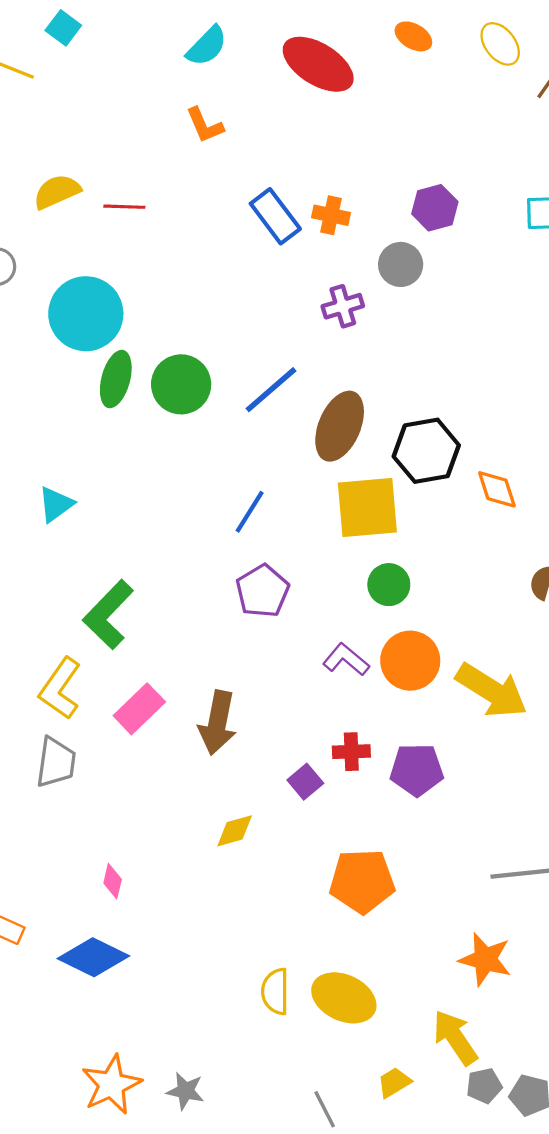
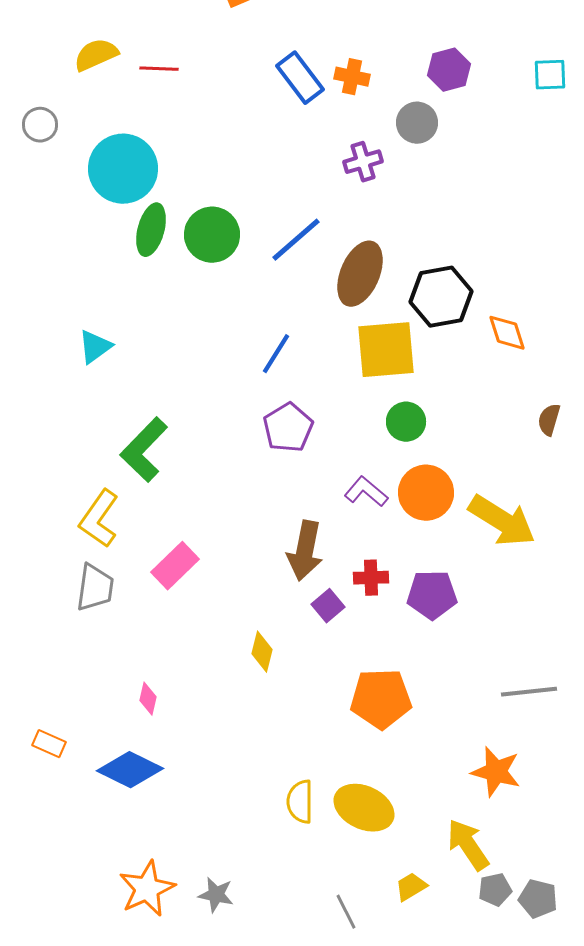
pink rectangle: (139, 709) -> (175, 566), moved
brown arrow: (218, 723) -> (305, 551), moved
yellow diamond: (235, 831) -> (262, 652), turned -60

